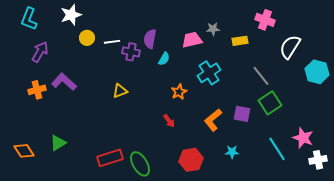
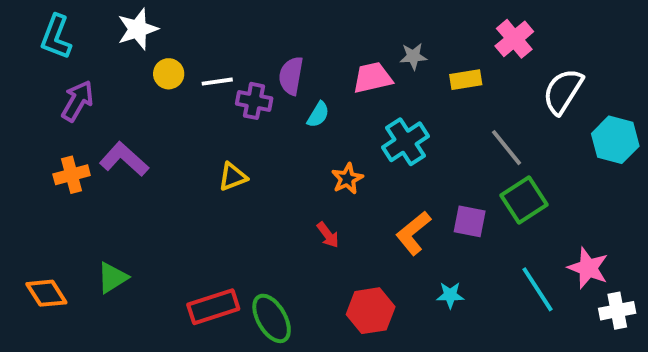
pink cross: (265, 20) -> (514, 39), turned 30

